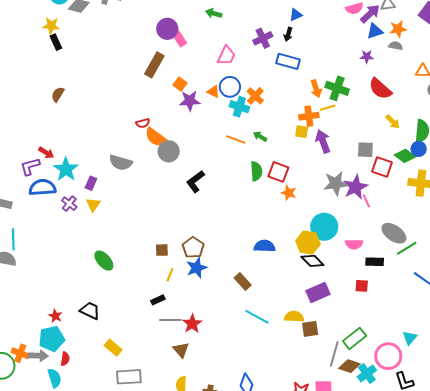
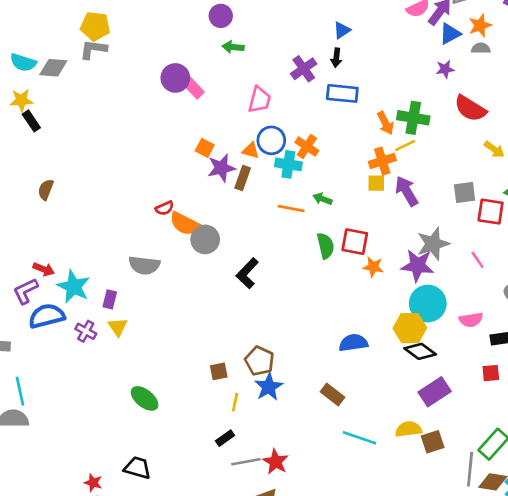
brown rectangle: (154, 65) -> (243, 178), moved, size x0.7
purple star: (355, 187) -> (418, 265), moved, turned -30

